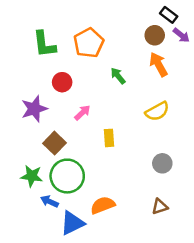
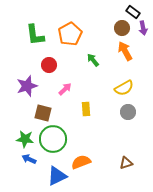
purple arrow: (181, 35) -> (143, 28), turned 40
brown square: (55, 143) -> (43, 113), turned -30
gray circle: (162, 163) -> (128, 112), moved
blue arrow: (49, 201) -> (29, 159), moved

